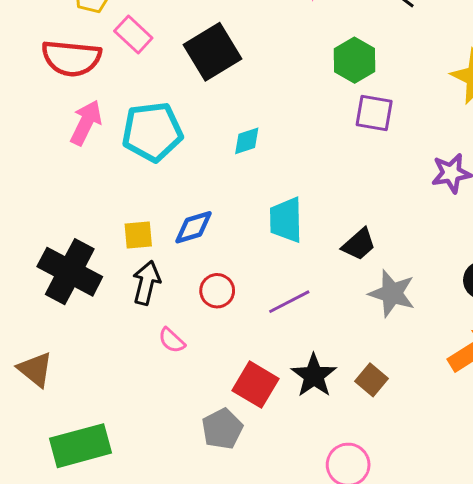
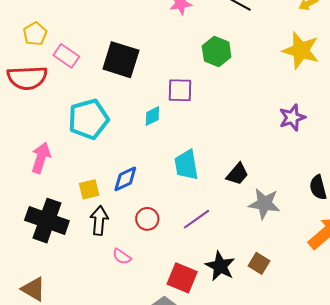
black square: (213, 52) -> (121, 60), turned -33
purple square: (374, 113) -> (180, 90), moved
pink arrow: (86, 123) -> (41, 158), moved

